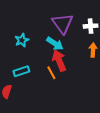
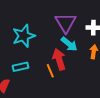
cyan star: (22, 40) -> (24, 36), size x1.6
cyan arrow: (55, 44) -> (69, 44), moved

